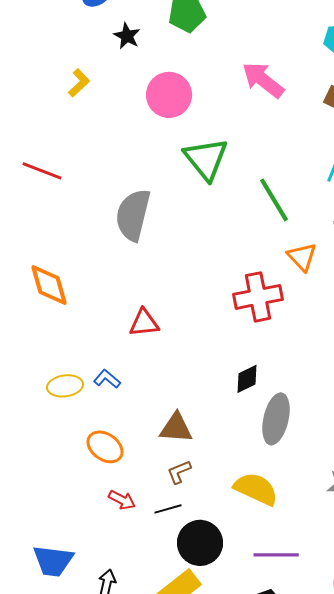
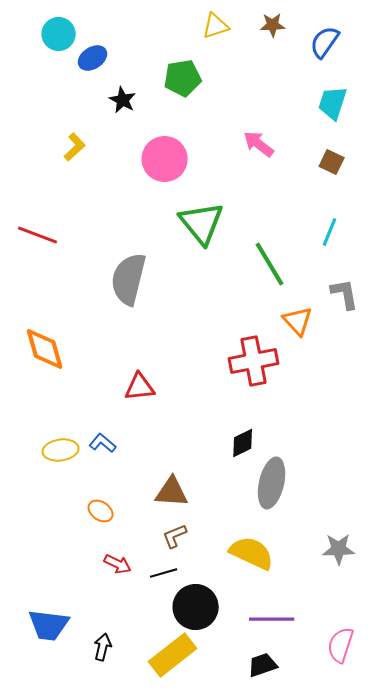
pink arrow: (263, 80) -> (259, 144), size x0.7
orange ellipse: (105, 447) -> (101, 511), size x0.7

